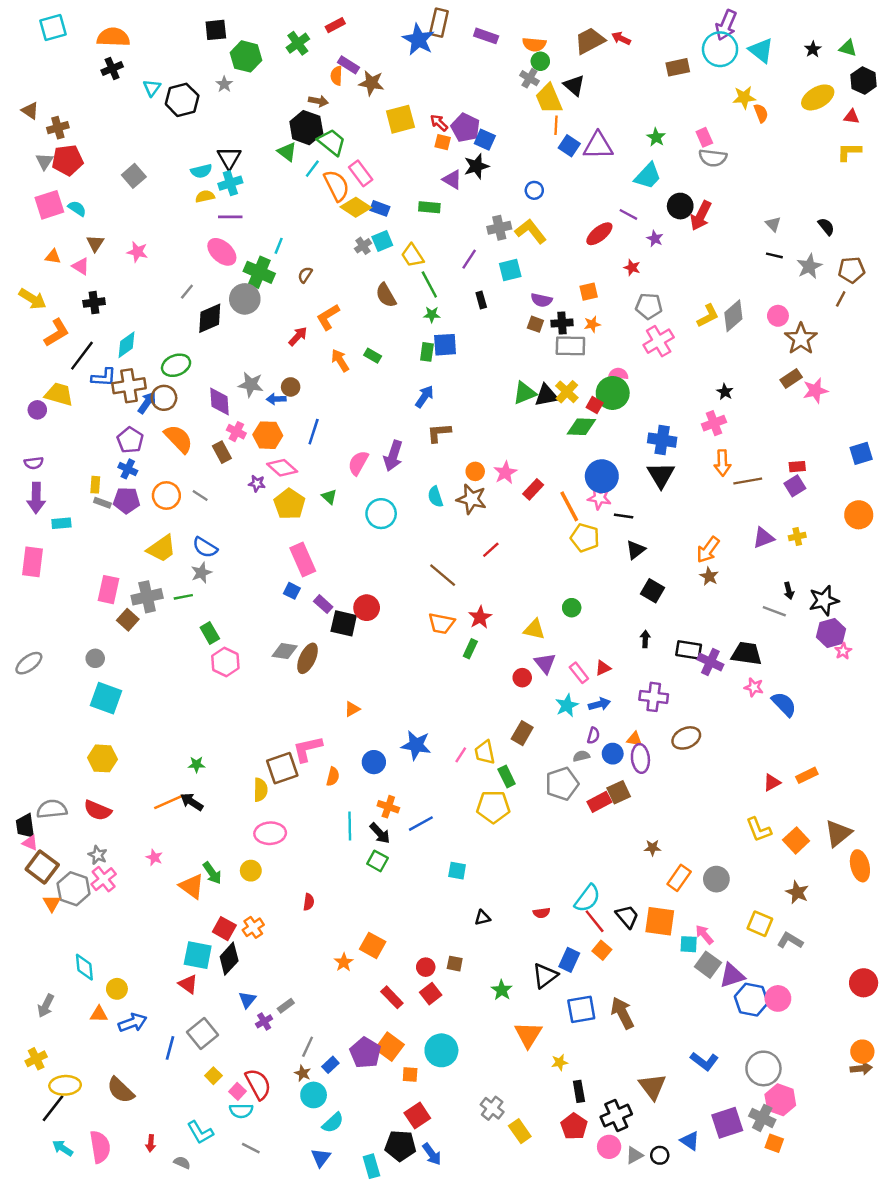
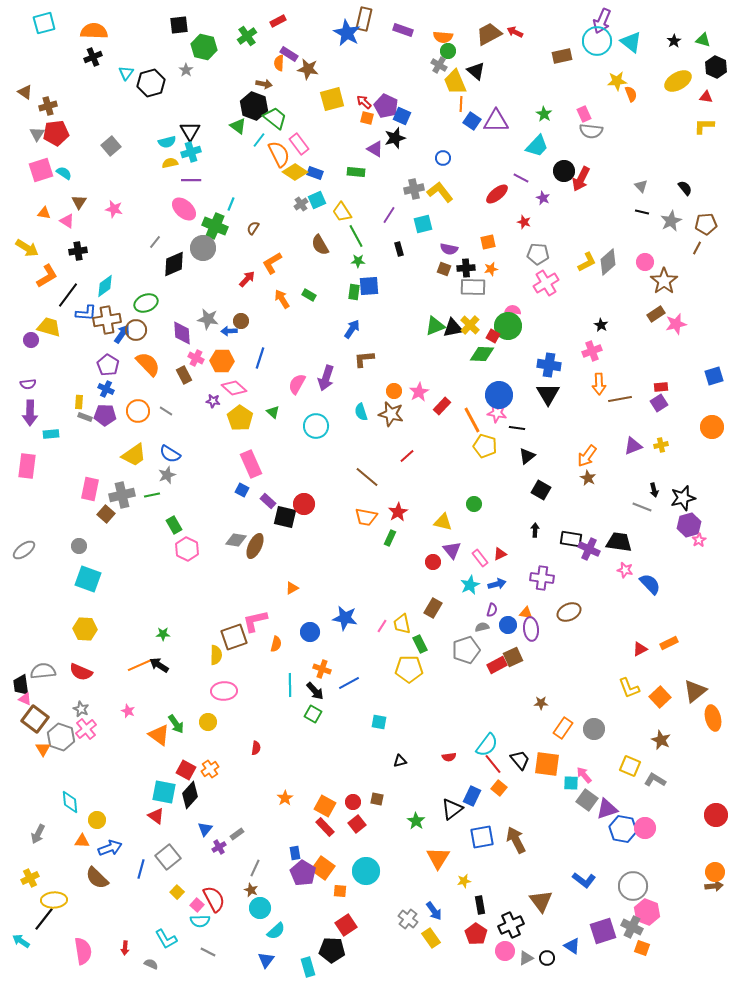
orange square: (373, 945) -> (325, 806), moved
blue rectangle: (330, 1065) -> (295, 853), moved, turned -56
brown semicircle: (121, 1090) -> (97, 878), moved
cyan arrow: (63, 1148) -> (21, 941), moved
blue arrow: (432, 1154) -> (434, 911), moved

